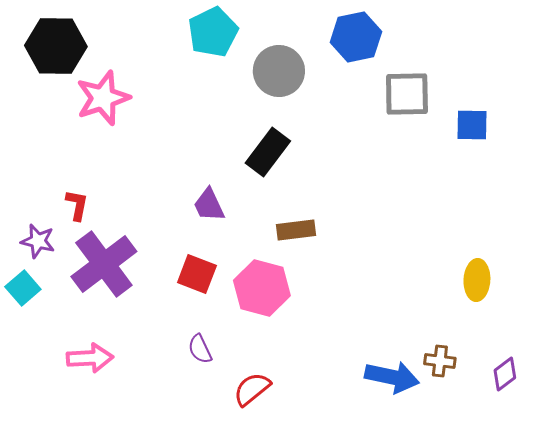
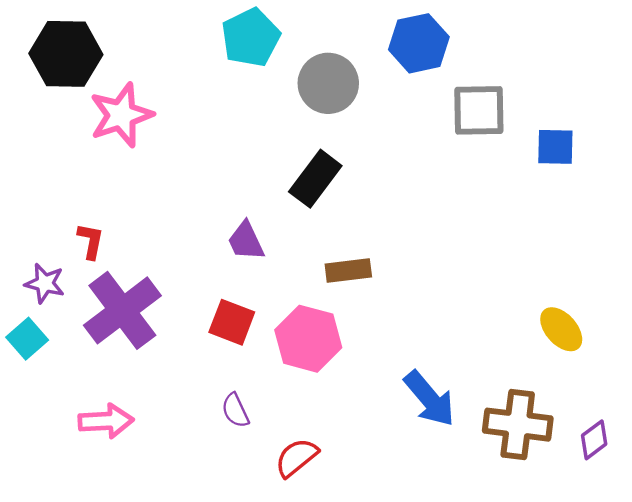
yellow ellipse: (477, 280) -> (561, 329), turned -45
brown cross: (440, 361) -> (518, 425), size x1.8
blue arrow: (392, 377) -> (429, 399), moved, turned 38

